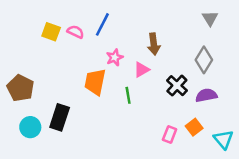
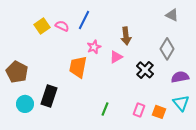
gray triangle: (210, 18) -> (172, 15), turned -32
yellow square: (51, 32) -> (42, 26), turned 35
green line: (128, 95) -> (105, 109), moved, turned 32
purple semicircle: (206, 95) -> (180, 77), moved
orange square: (194, 127) -> (159, 112), moved, turned -32
cyan triangle: (223, 139) -> (181, 103), moved

